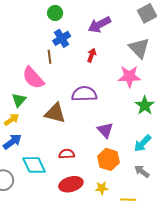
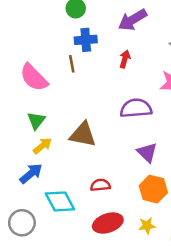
blue cross: (62, 38) -> (86, 40), turned 30
pink semicircle: (33, 78) -> (34, 78), moved
purple semicircle: (84, 94) -> (136, 108), moved
yellow arrow: (12, 120) -> (42, 146), moved

